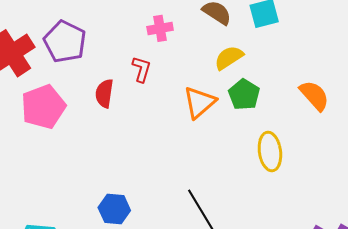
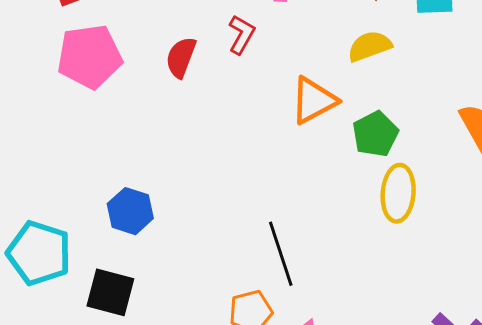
green pentagon: (244, 95) -> (375, 134), moved
blue hexagon: (114, 209) -> (130, 211), moved

